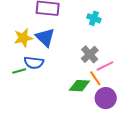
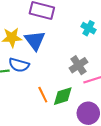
orange line: (95, 78) -> (43, 95), moved
green diamond: (79, 86) -> (63, 96), turned -30

